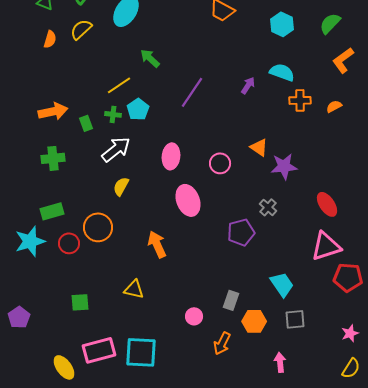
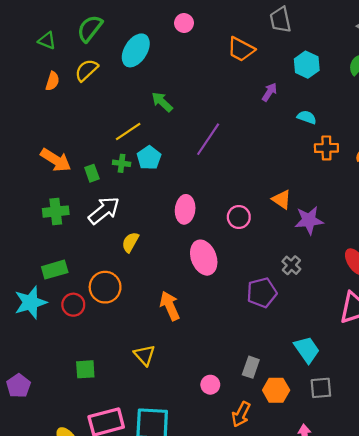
cyan semicircle: (282, 72) -> (307, 117), size x0.7
purple arrow: (248, 85) -> (269, 92), moved
orange arrow: (53, 111) -> (56, 160), turned 44
white arrow: (116, 149) -> (104, 210), moved
yellow triangle: (134, 289) -> (145, 355), turned 35

